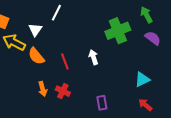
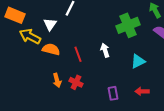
orange semicircle: (36, 56) -> (51, 49), turned 144
cyan triangle: (142, 79) -> (138, 61), moved
red arrow: (145, 105) -> (142, 91), moved, turned -40

